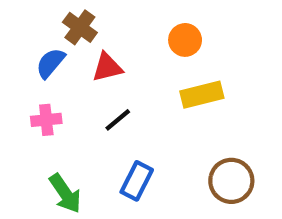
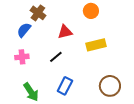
orange circle: (185, 40) -> (91, 11), moved
red triangle: (107, 67) -> (65, 32), moved

